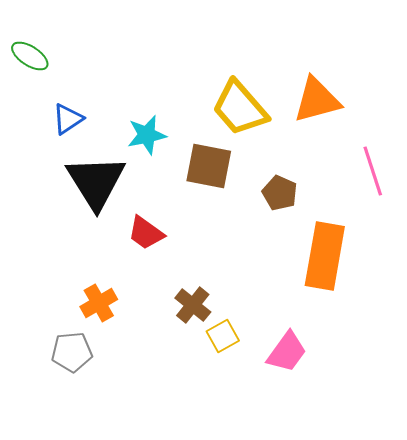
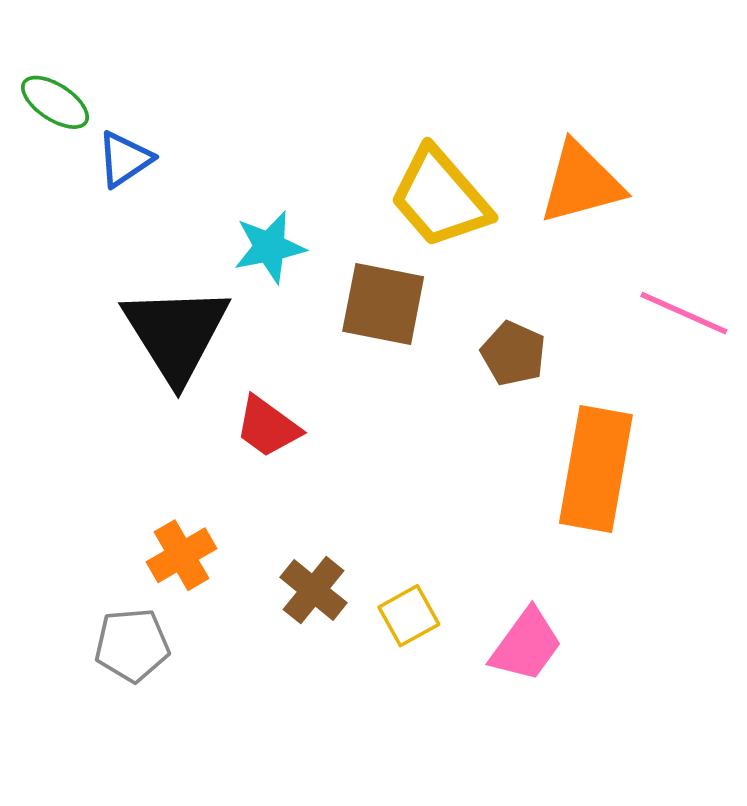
blue triangle: (68, 119) -> (125, 159), moved
pink line: (373, 171) -> (684, 313), turned -48
brown cross: (193, 305) -> (314, 590), moved

